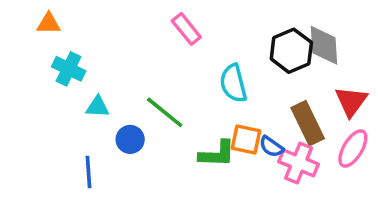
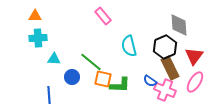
orange triangle: (49, 24) -> (35, 16), moved
black hexagon: (291, 51) -> (165, 47), moved
cyan cross: (69, 69) -> (38, 38), turned -30
orange square: (246, 139) -> (103, 79), moved

